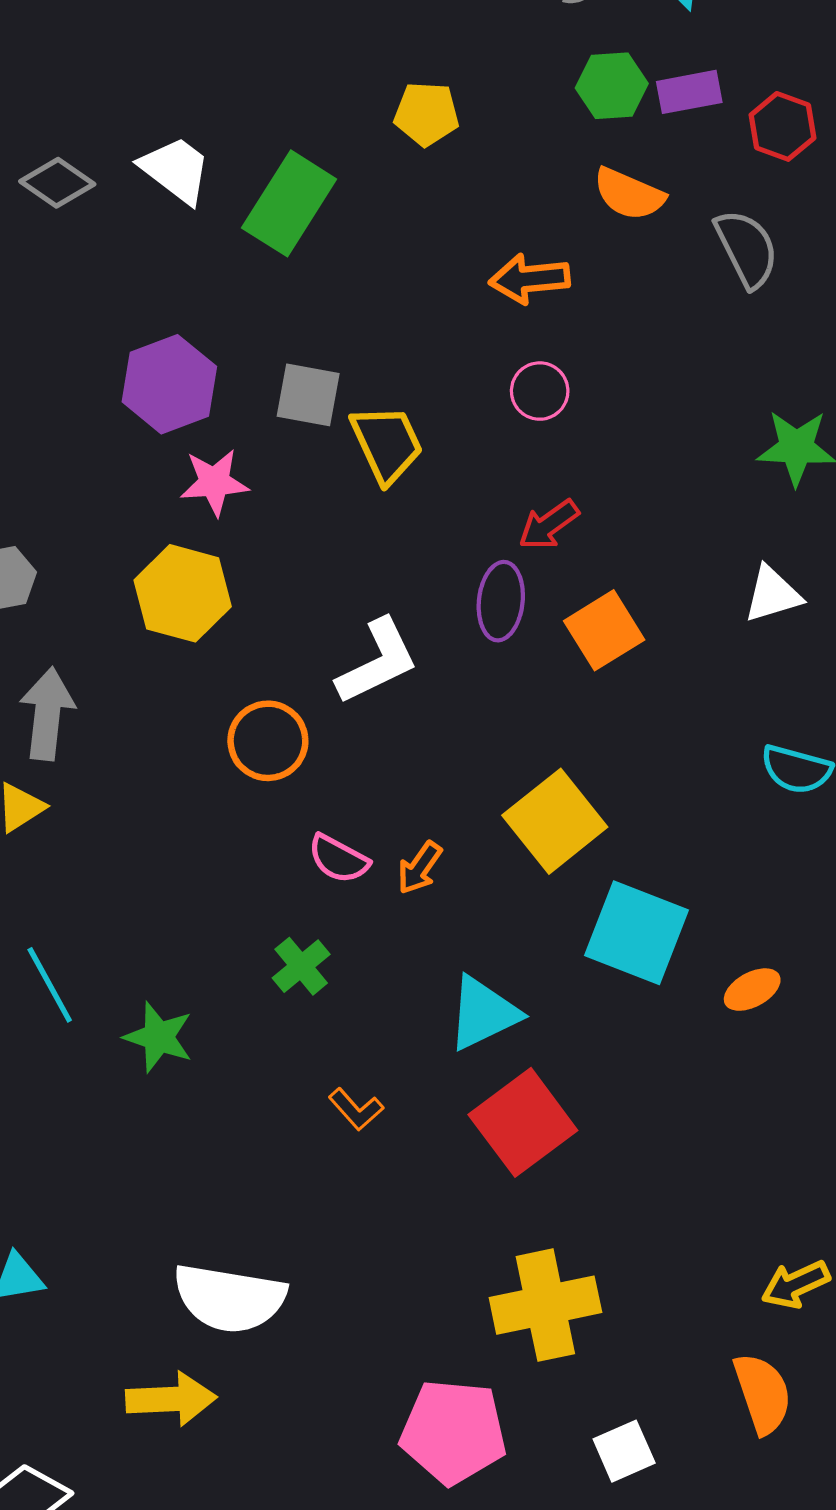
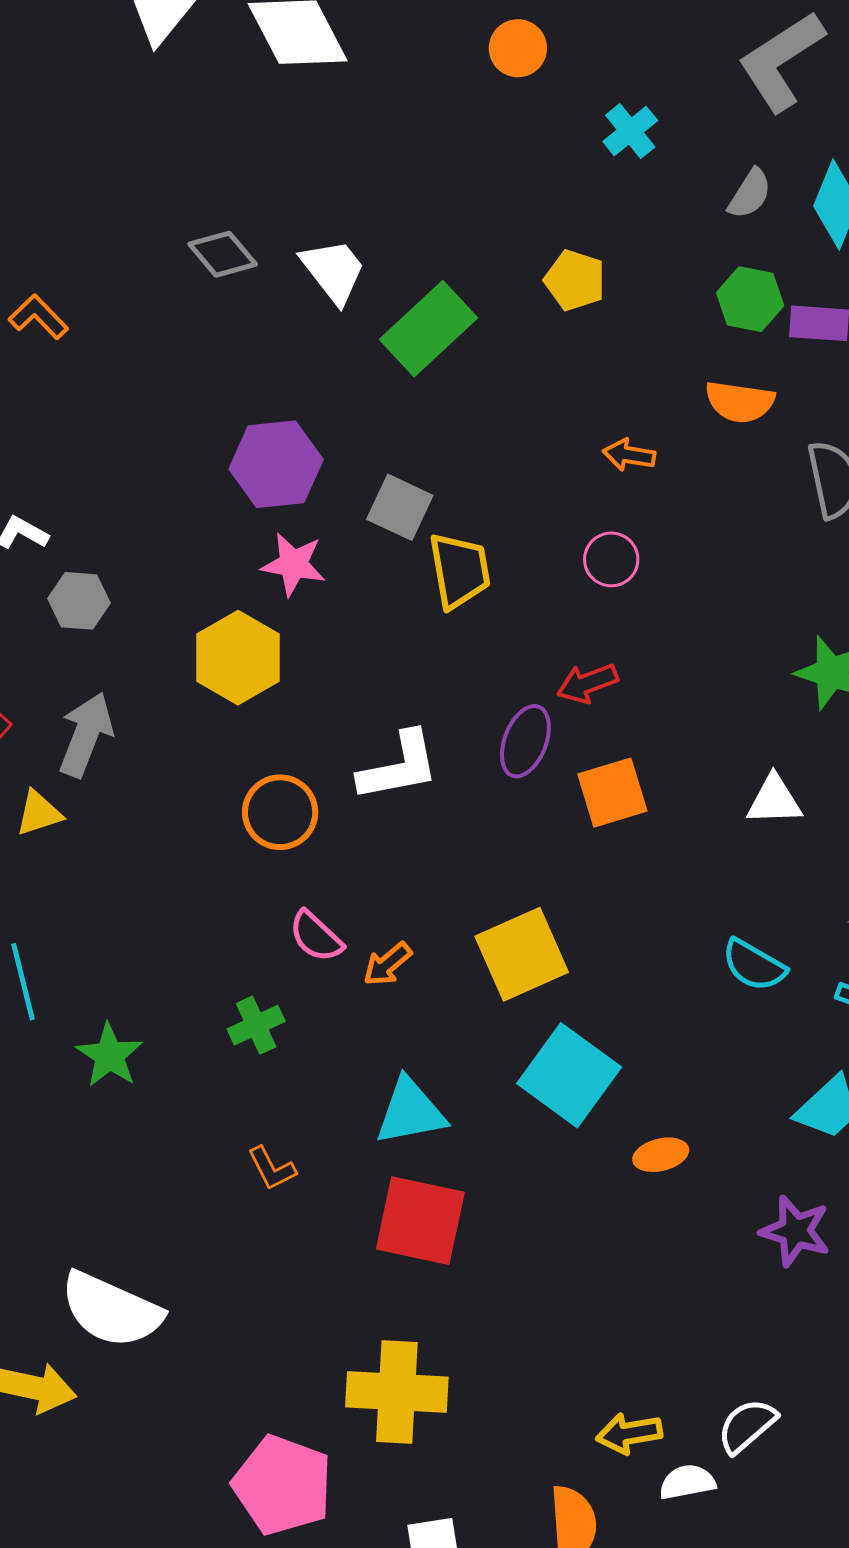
orange semicircle: (629, 194) -> (740, 402), turned -30
orange arrow: (530, 279) -> (629, 455), size x0.7
red square: (523, 1122) -> (420, 1221), turned 34

